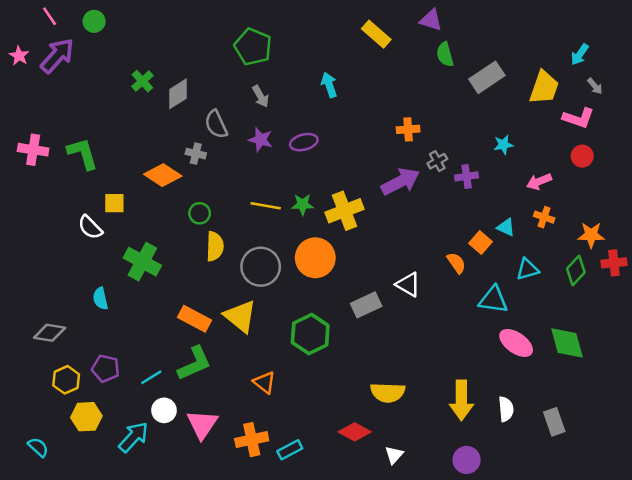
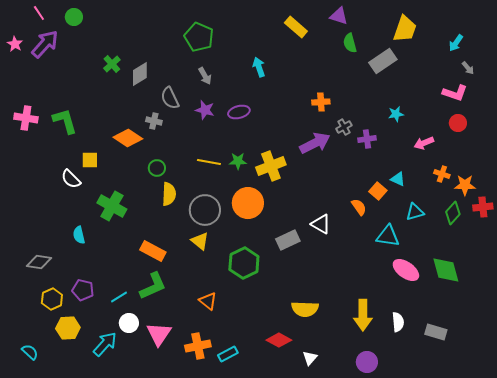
yellow trapezoid: (544, 87) -> (405, 29), moved
orange cross: (544, 217) -> (442, 174), moved
yellow triangle: (240, 316) -> (200, 241), moved, size x0.7
gray rectangle: (554, 422) -> (436, 332), turned -55

